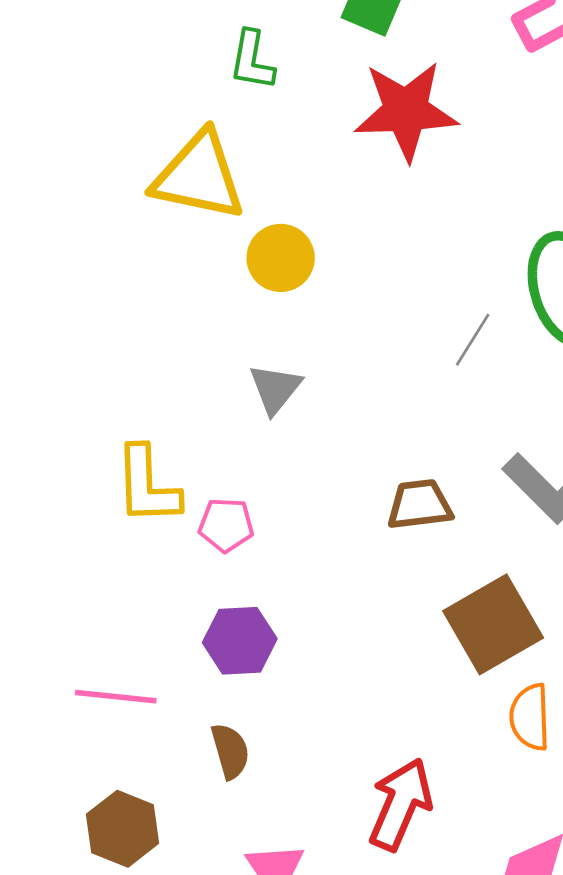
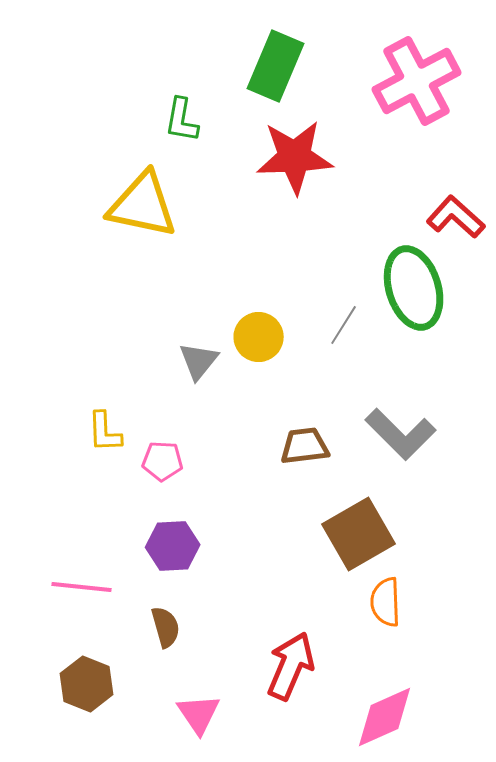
yellow circle: (281, 258) -> (259, 337), moved
yellow L-shape: (147, 485) -> (105, 432), size x0.7

